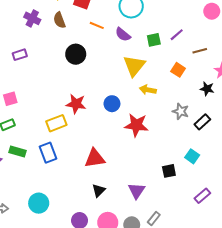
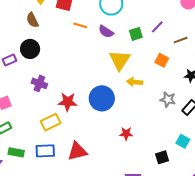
purple cross: (32, 18) -> (39, 83), moved
brown semicircle: (59, 20) -> (32, 20), moved
black circle: (76, 54) -> (30, 49), moved
blue circle: (112, 104) -> (102, 98), size x1.6
red star: (136, 125) -> (126, 134), moved, size x0.6
blue rectangle: (48, 153) -> (45, 151), turned -66
red triangle: (95, 158) -> (77, 151), moved

